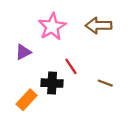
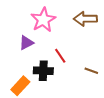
purple triangle: (23, 52) -> (26, 43), moved

